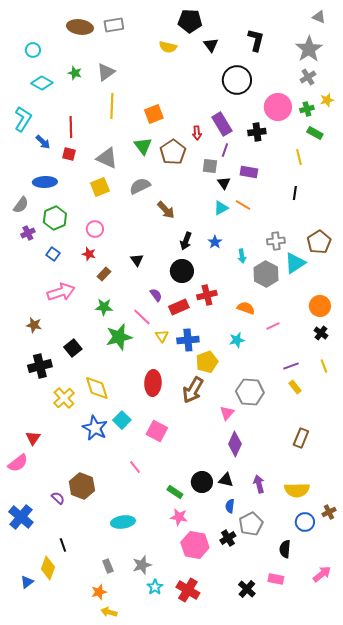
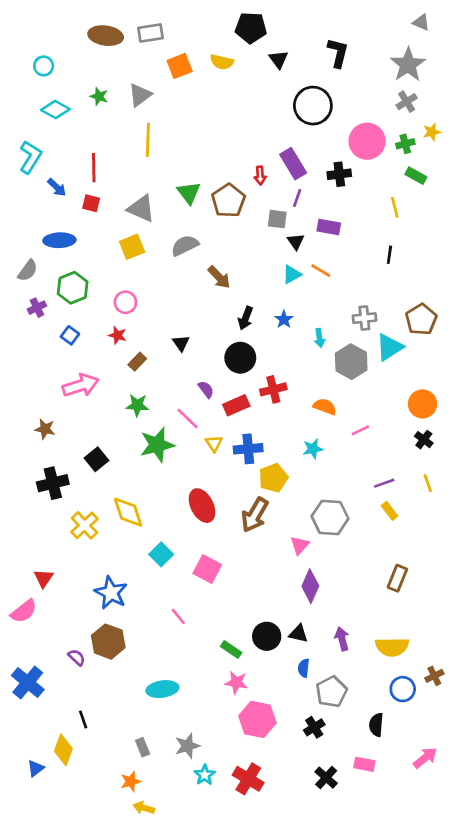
orange square: (154, 114) -> (180, 66), moved
red ellipse: (153, 383) -> (202, 506), turned -30
blue star: (95, 428) -> (111, 593), moved
black cross: (228, 538) -> (314, 727), moved

